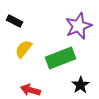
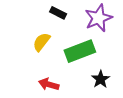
black rectangle: (15, 21) -> (58, 13), moved

